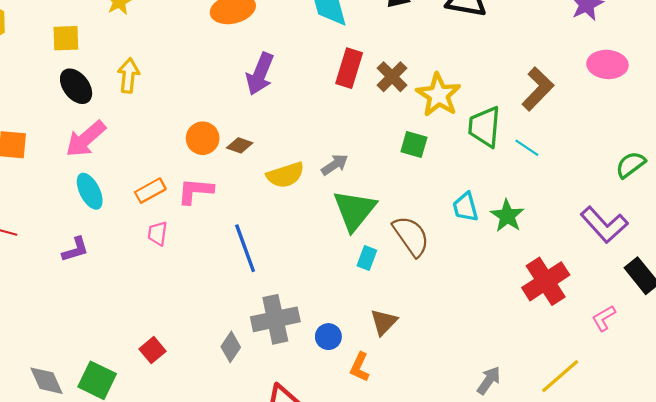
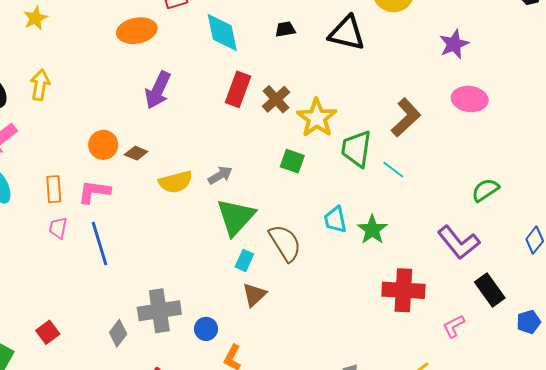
orange rectangle: (150, 191) -> (54, 189), turned -68
blue line: (245, 248) -> (99, 244), moved
red cross: (546, 281) -> (403, 290), turned 33
brown triangle: (384, 322) -> (254, 295), moved

